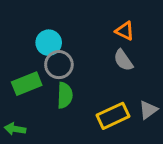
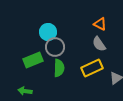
yellow rectangle: (113, 116) -> (92, 68), moved

